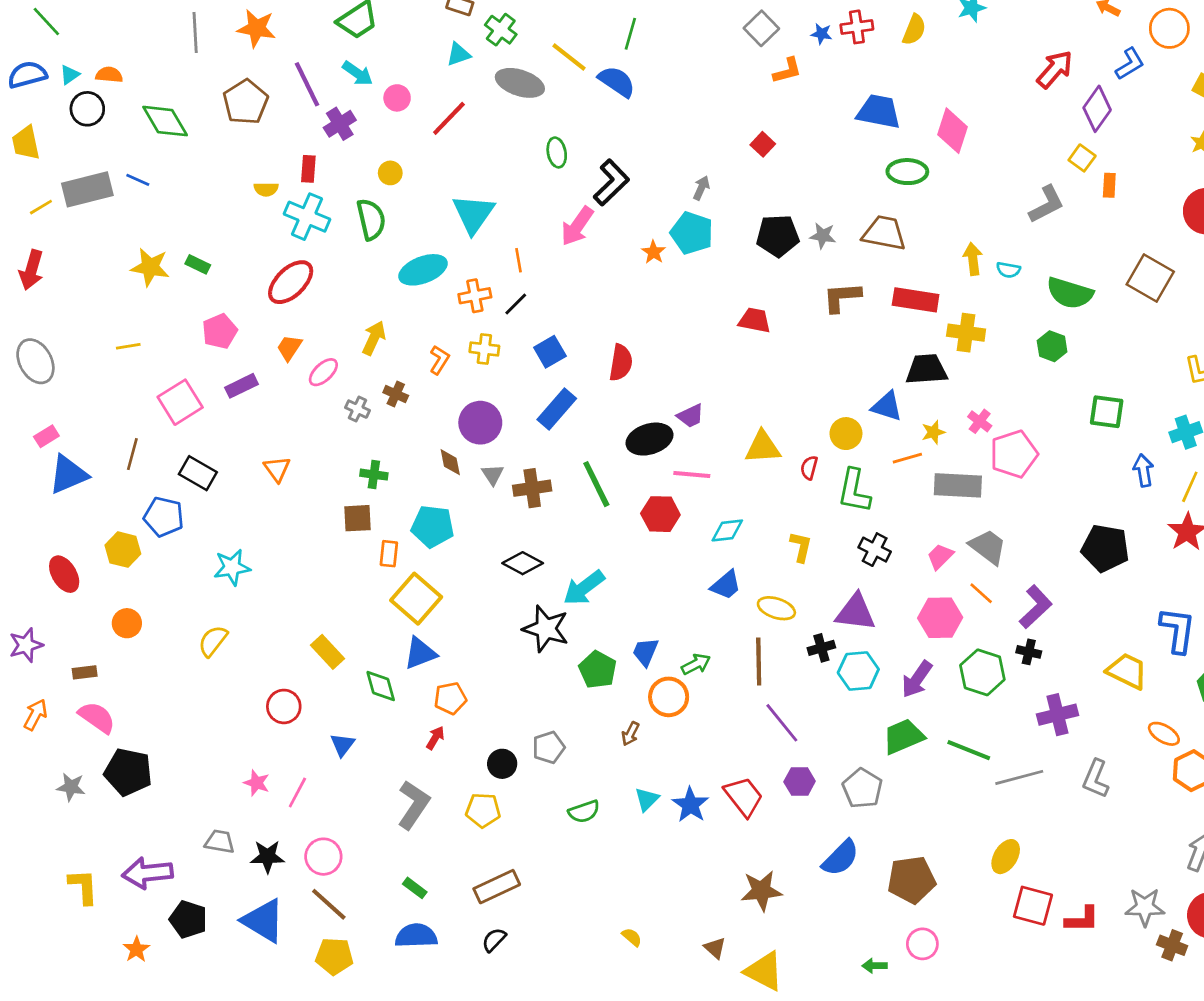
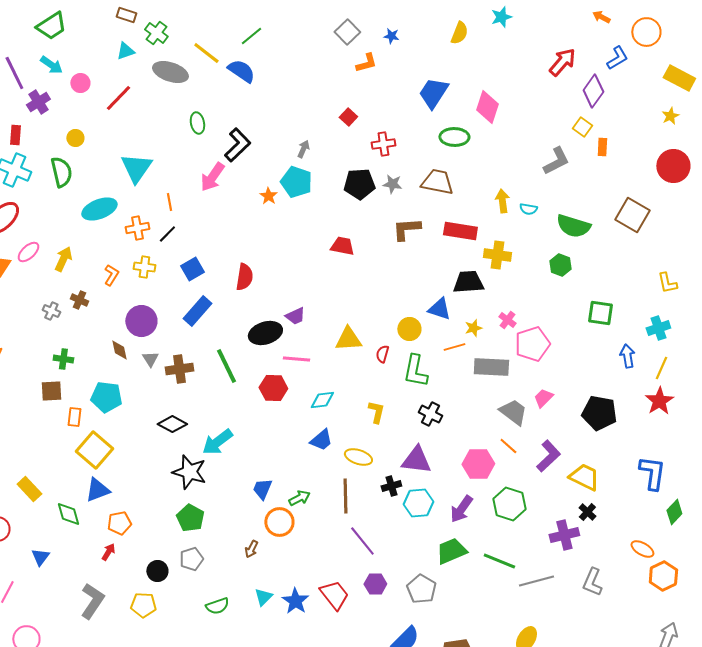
red cross: (857, 27) -> (383, 144), moved
green line: (630, 34) -> (251, 36), turned 35
blue trapezoid: (879, 112) -> (433, 93), turned -68
pink ellipse: (323, 372) -> (28, 252), moved
pink trapezoid: (940, 556) -> (543, 398), moved
black cross: (1029, 652) -> (587, 512), moved, turned 30
green pentagon: (598, 670) -> (190, 518), moved
yellow trapezoid: (1127, 671) -> (584, 477), moved

